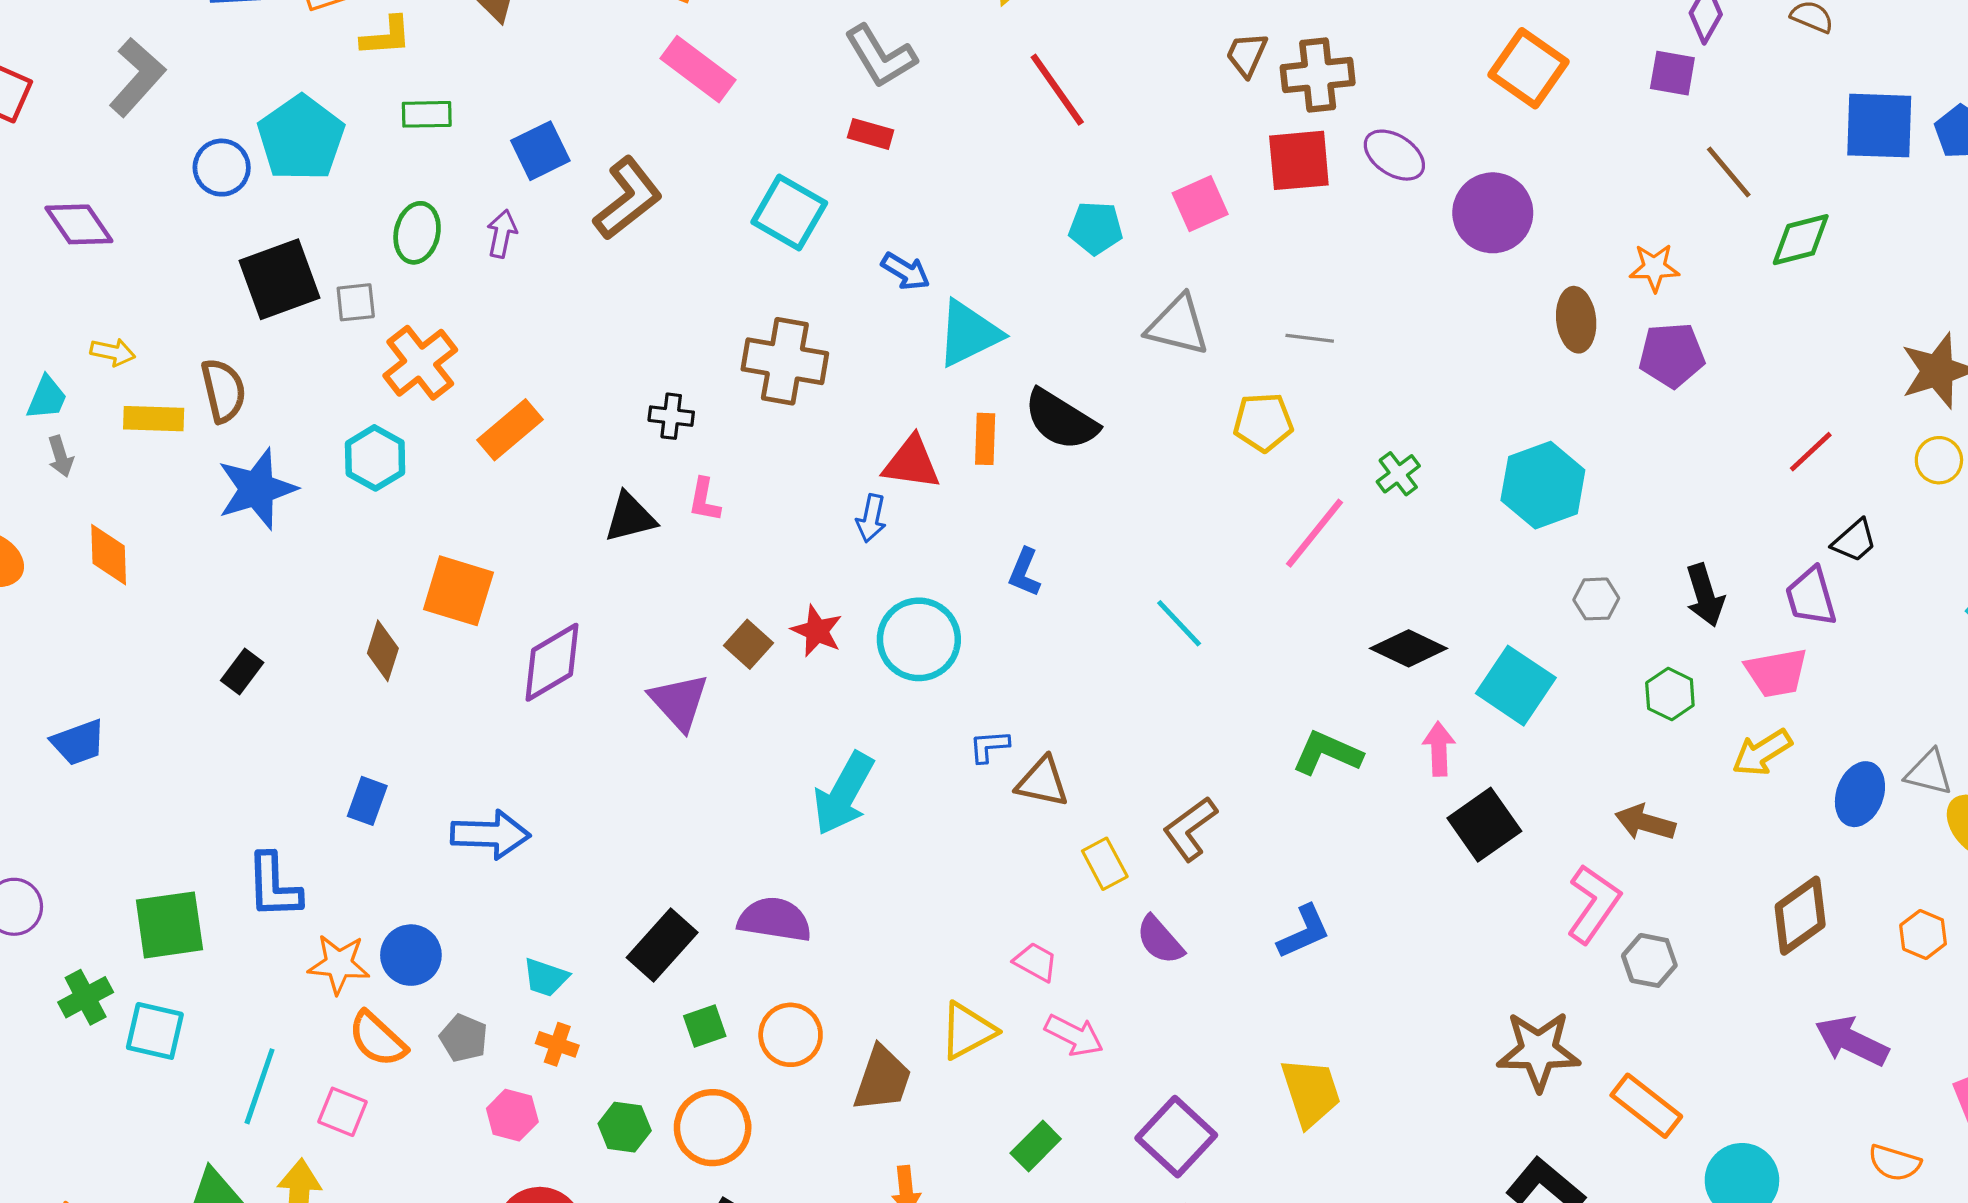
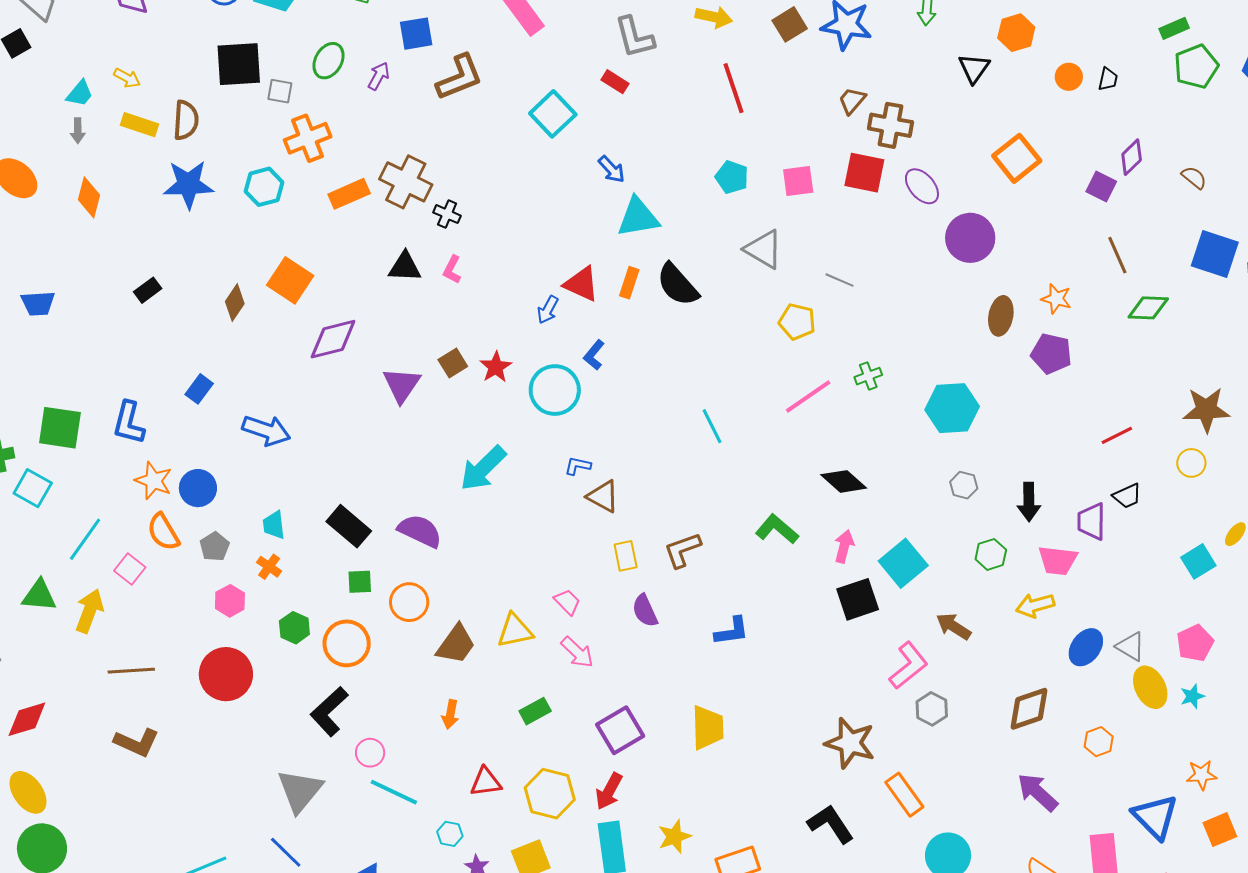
brown cross: (785, 361) -> (406, 182), moved
blue L-shape: (1025, 572) -> (594, 355), moved
cyan square: (1516, 686) -> (903, 563), moved
black rectangle: (662, 945) -> (349, 526), turned 72
cyan trapezoid: (546, 977) -> (274, 525), turned 48

